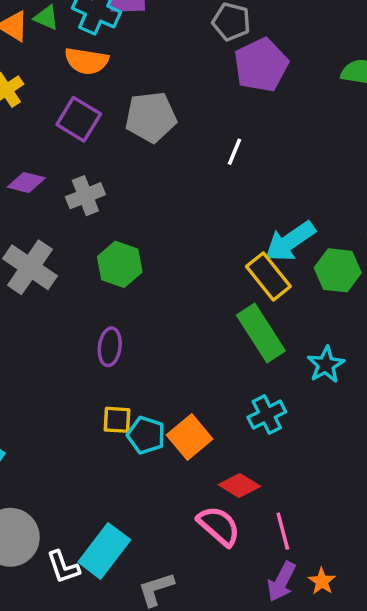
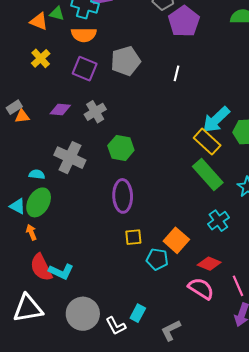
purple ellipse: (110, 347) -> (123, 196), size x1.5
cyan pentagon: (146, 435) -> (157, 259), moved
cyan rectangle: (104, 551) -> (138, 313), size x0.6

